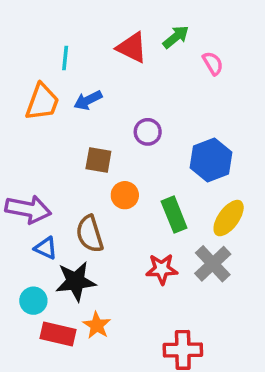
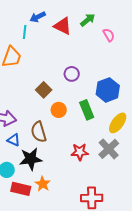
blue arrow: (88, 100) -> (38, 17), moved
brown square: (98, 160) -> (44, 90), turned 35
green rectangle: (174, 215) -> (87, 110), moved

